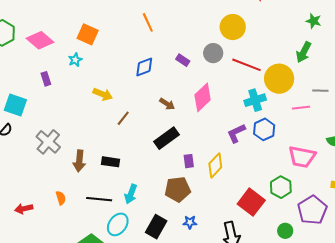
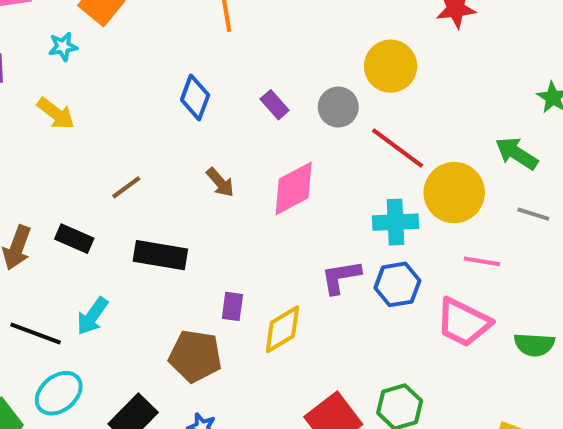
green arrow: (304, 52) -> (517, 153), turned 80
blue diamond: (144, 67) -> (195, 98), turned -65
gray line: (320, 91) -> (533, 214), moved
yellow arrow: (103, 94) -> (56, 114), moved
black rectangle: (166, 138) -> (160, 255), moved, turned 30
pink trapezoid: (302, 157) -> (463, 322), moved
black rectangle: (110, 162) -> (74, 239), moved
cyan arrow: (131, 194) -> (92, 316), moved

